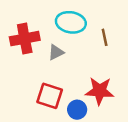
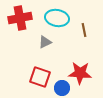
red cross: (25, 39) -> (20, 18), moved

